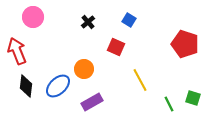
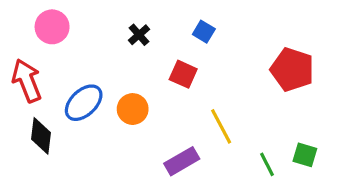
blue ellipse: (58, 86) -> (84, 103), moved
purple rectangle: (92, 102) -> (182, 161), moved

